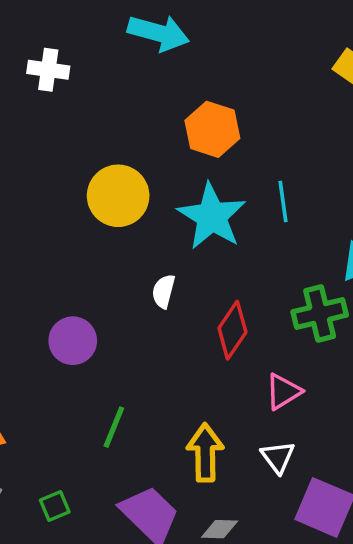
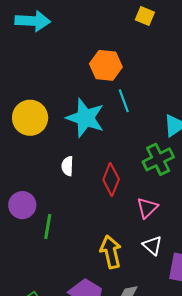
orange hexagon: (212, 129) -> (106, 65), moved
green line: (114, 427) -> (48, 226), moved

